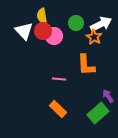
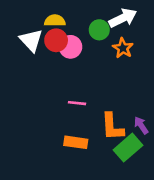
yellow semicircle: (42, 16) -> (55, 21), turned 98
white arrow: (101, 24) -> (123, 18), moved
orange L-shape: (86, 65) -> (112, 127), moved
orange rectangle: (58, 109) -> (76, 142), turned -36

